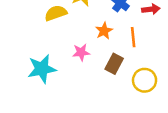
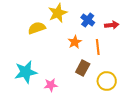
pink star: (81, 52) -> (51, 85), moved

